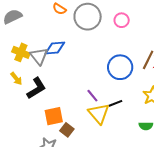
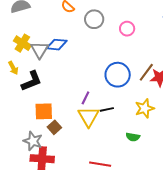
gray circle: (88, 17) -> (94, 19), size x0.7
purple line: (92, 96) -> (85, 98), turned 56

